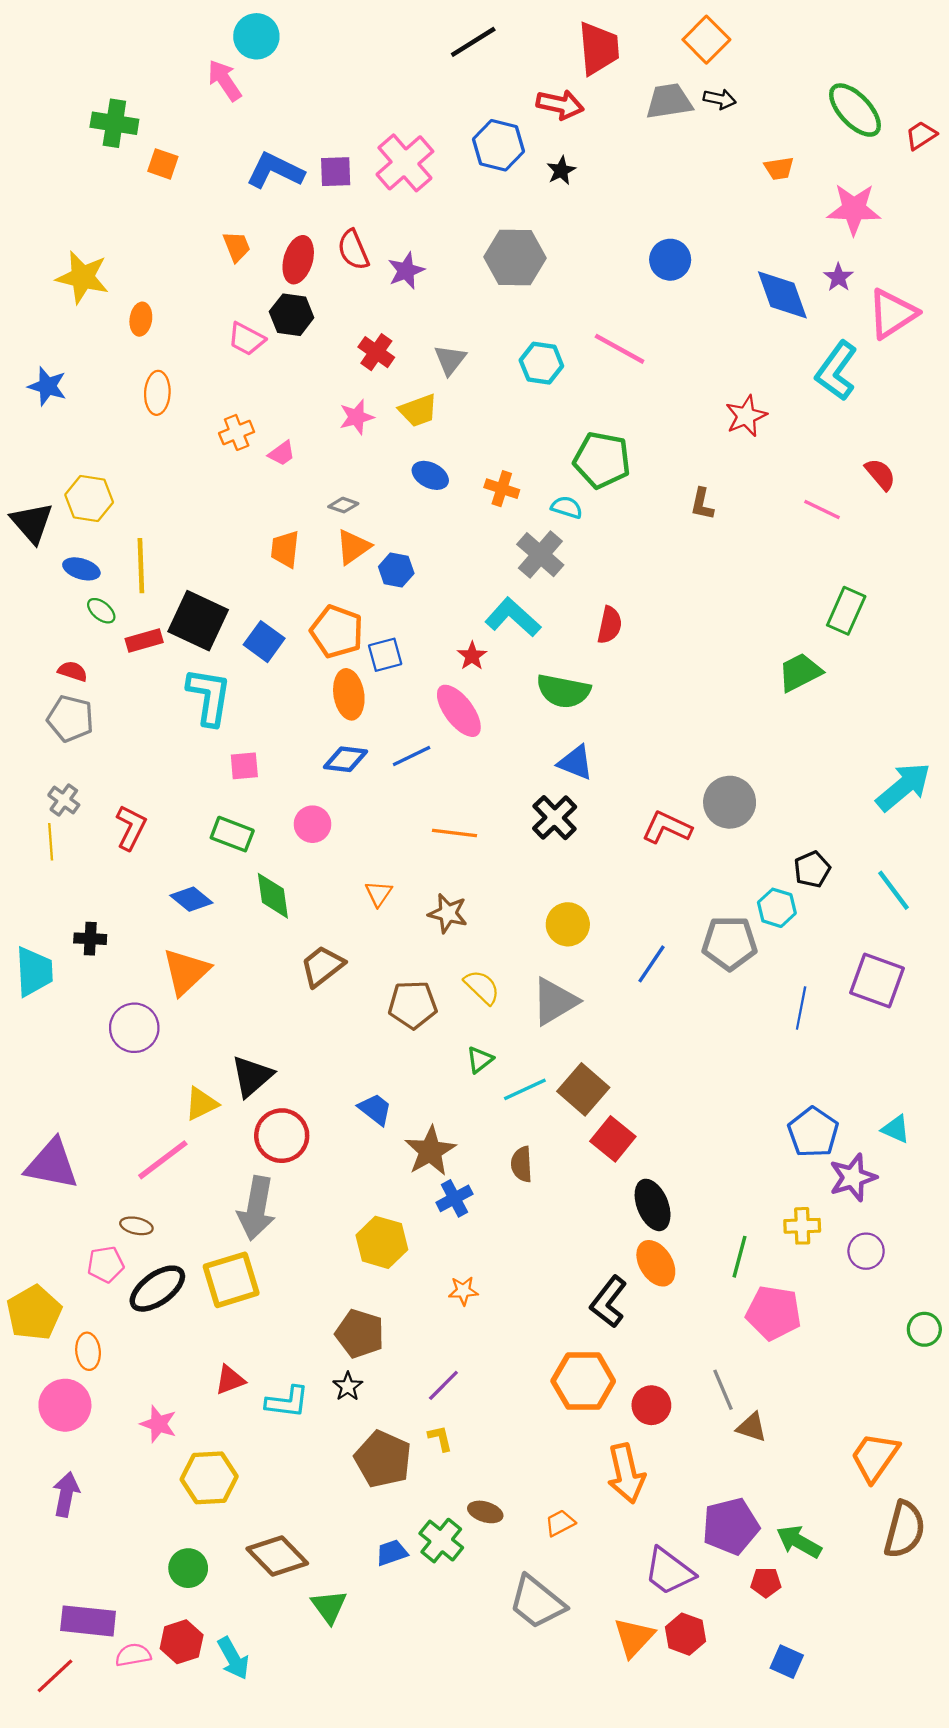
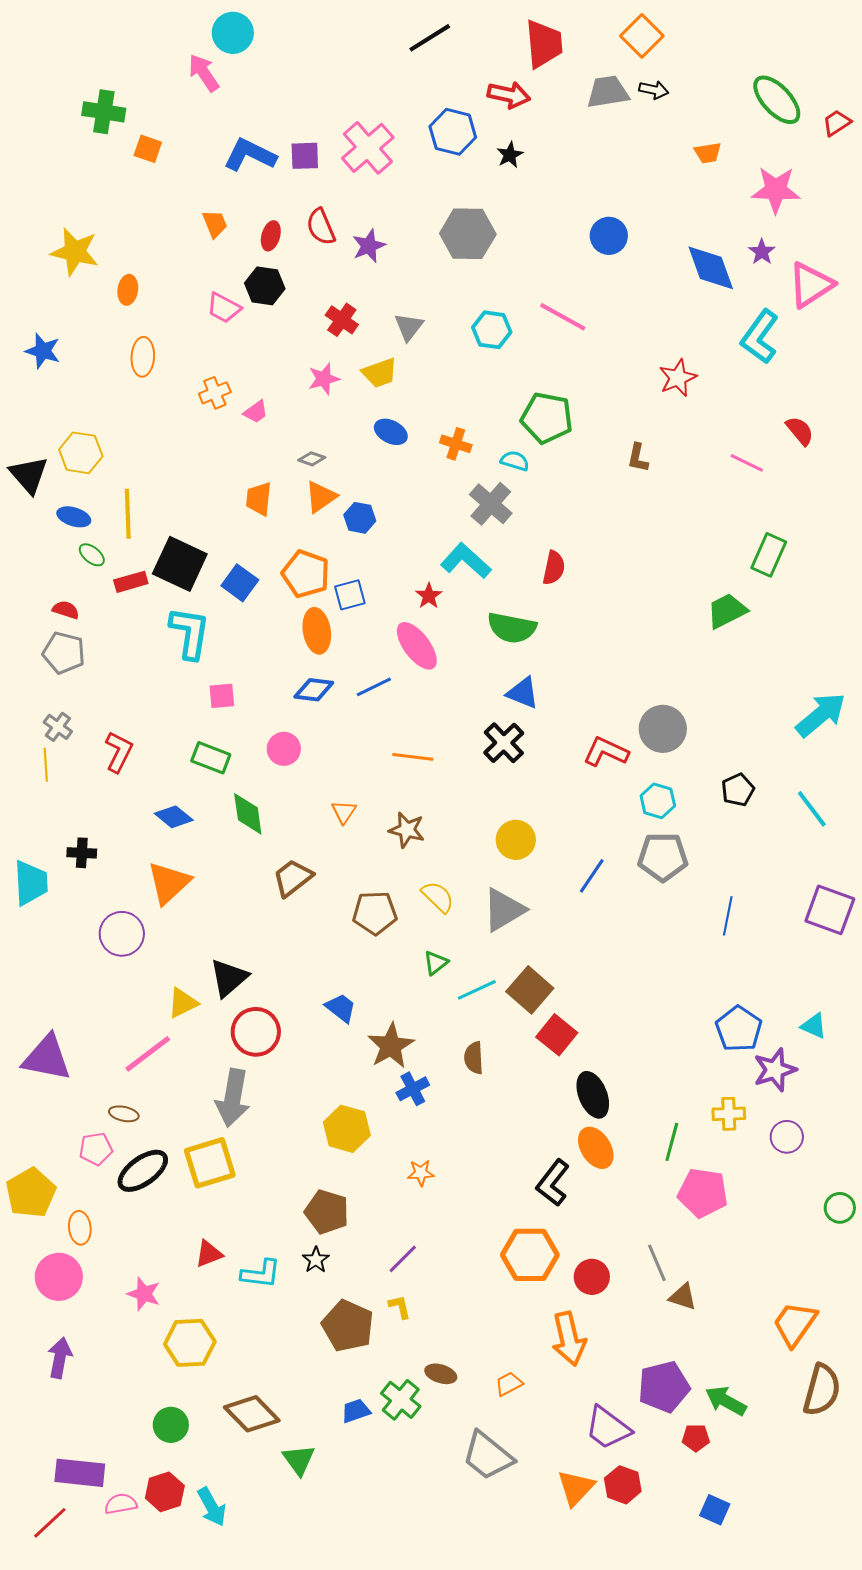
red ellipse: (298, 260) -> (271, 236), size x0.7
cyan hexagon: (777, 908) -> (658, 801), moved
purple square: (877, 980) -> (830, 910), moved

